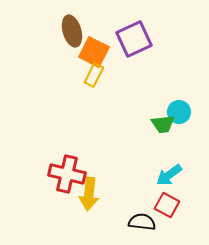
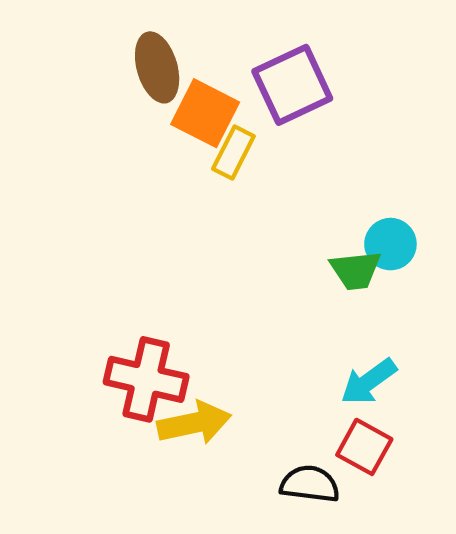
yellow rectangle: (94, 75) -> (233, 152), moved
yellow arrow: (89, 194) -> (194, 423), turned -108

